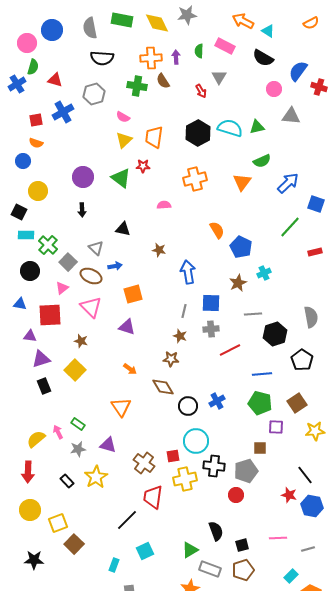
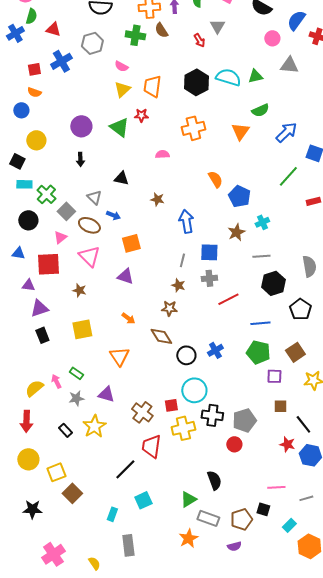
blue arrow: (115, 266) -> (113, 215), turned 32
gray line: (253, 314) -> (261, 256), moved
yellow square: (75, 370) -> (82, 329), moved, turned 35
brown square: (260, 448) -> (280, 406), moved
black square: (242, 545) -> (263, 509), moved, turned 32

